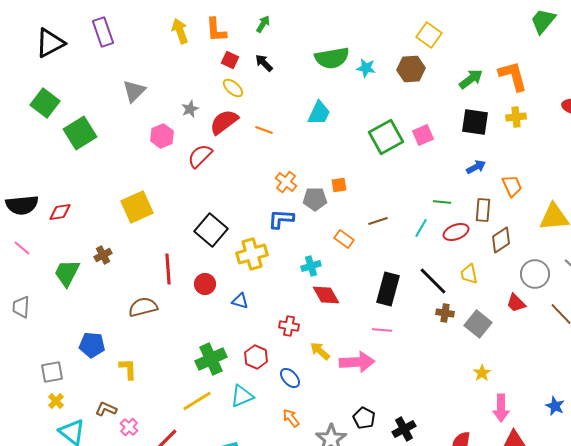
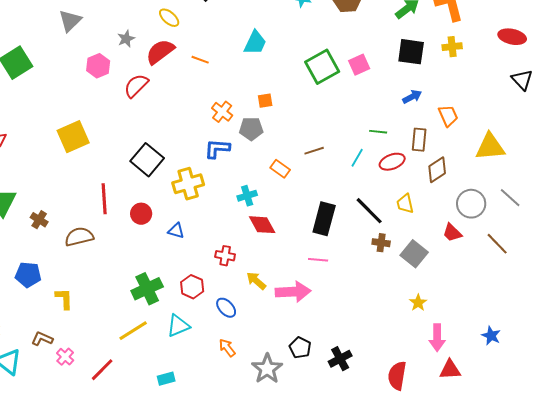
orange square: (339, 185) -> (265, 101), moved
brown cross: (103, 255) -> (39, 220), moved, turned -30

